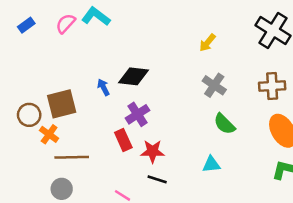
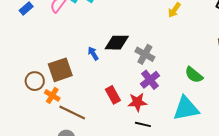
gray cross: (214, 85) -> (145, 54), moved
purple cross: (137, 114) -> (150, 80), moved
brown line: (72, 157) -> (72, 113), turned 32
cyan triangle: (211, 164) -> (186, 108), size x1.8

